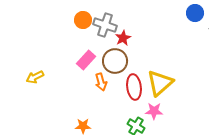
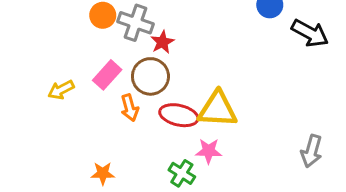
yellow arrow: (35, 77) -> (61, 90), moved
yellow triangle: (160, 83) -> (218, 109), turned 44
red ellipse: (134, 87) -> (179, 115), turned -70

